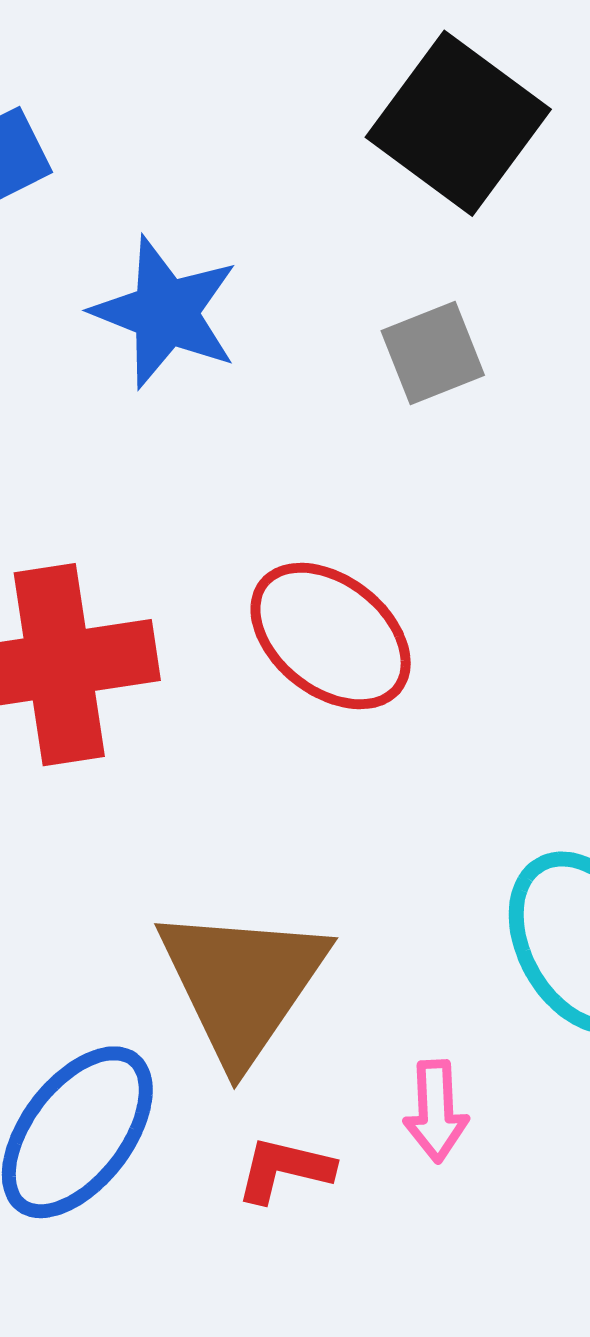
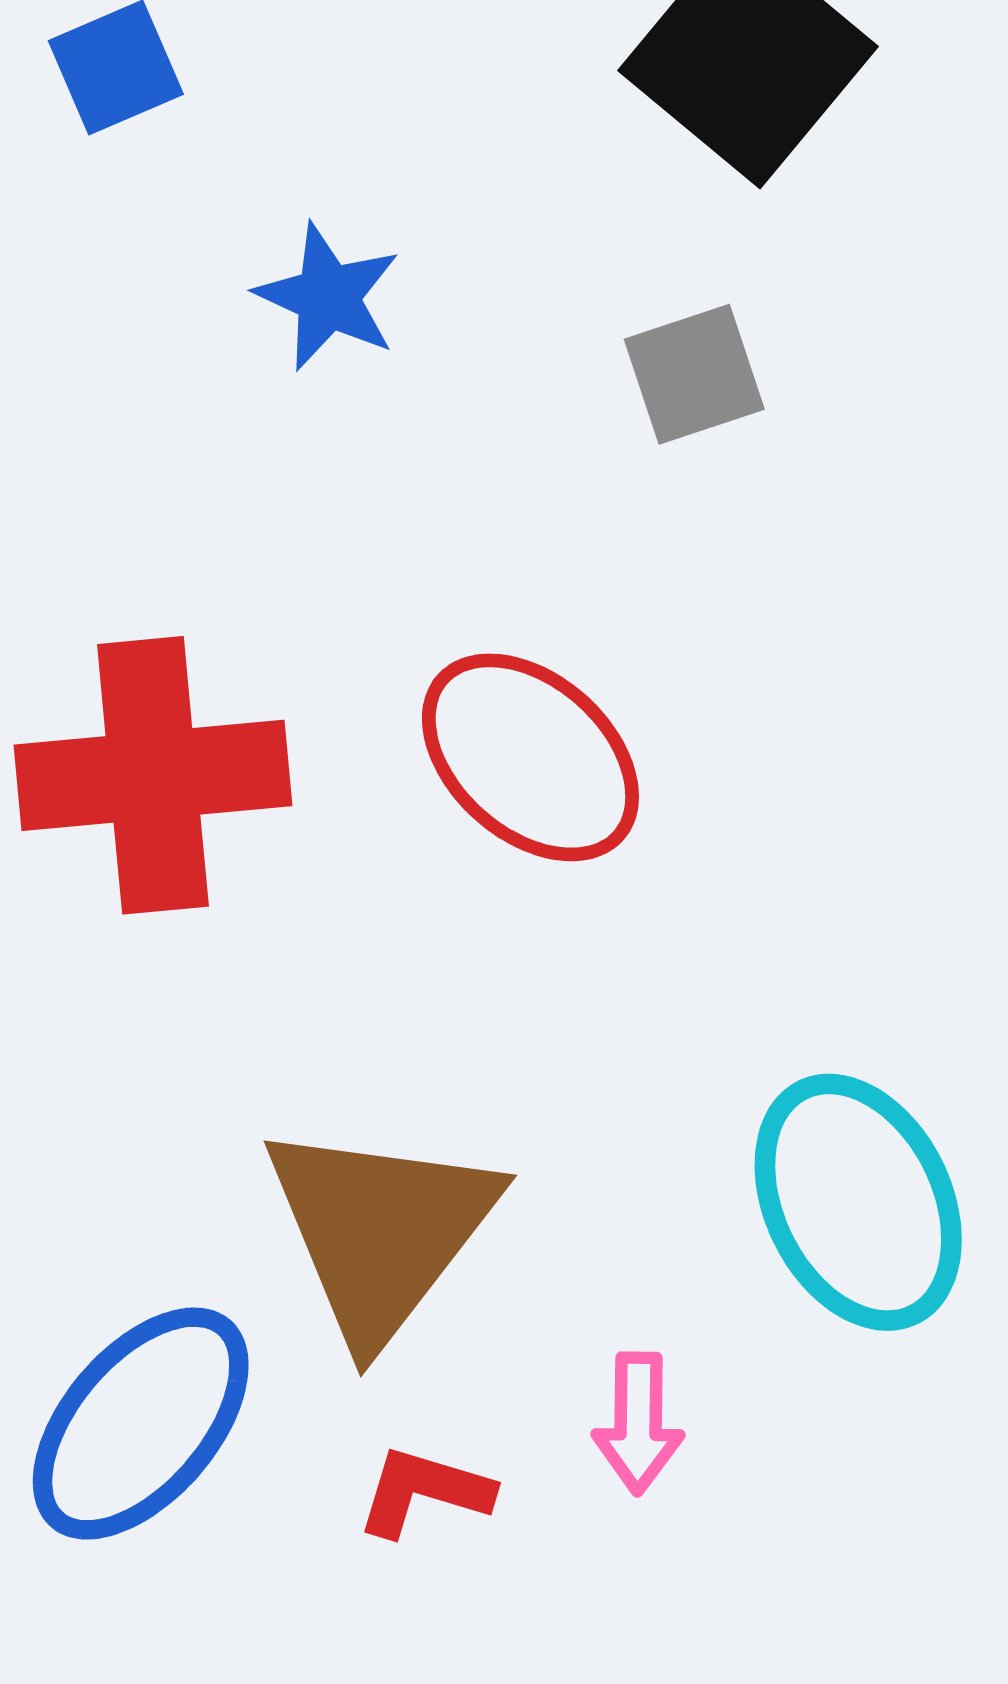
blue star: (165, 312) -> (328, 297), size x0.7

